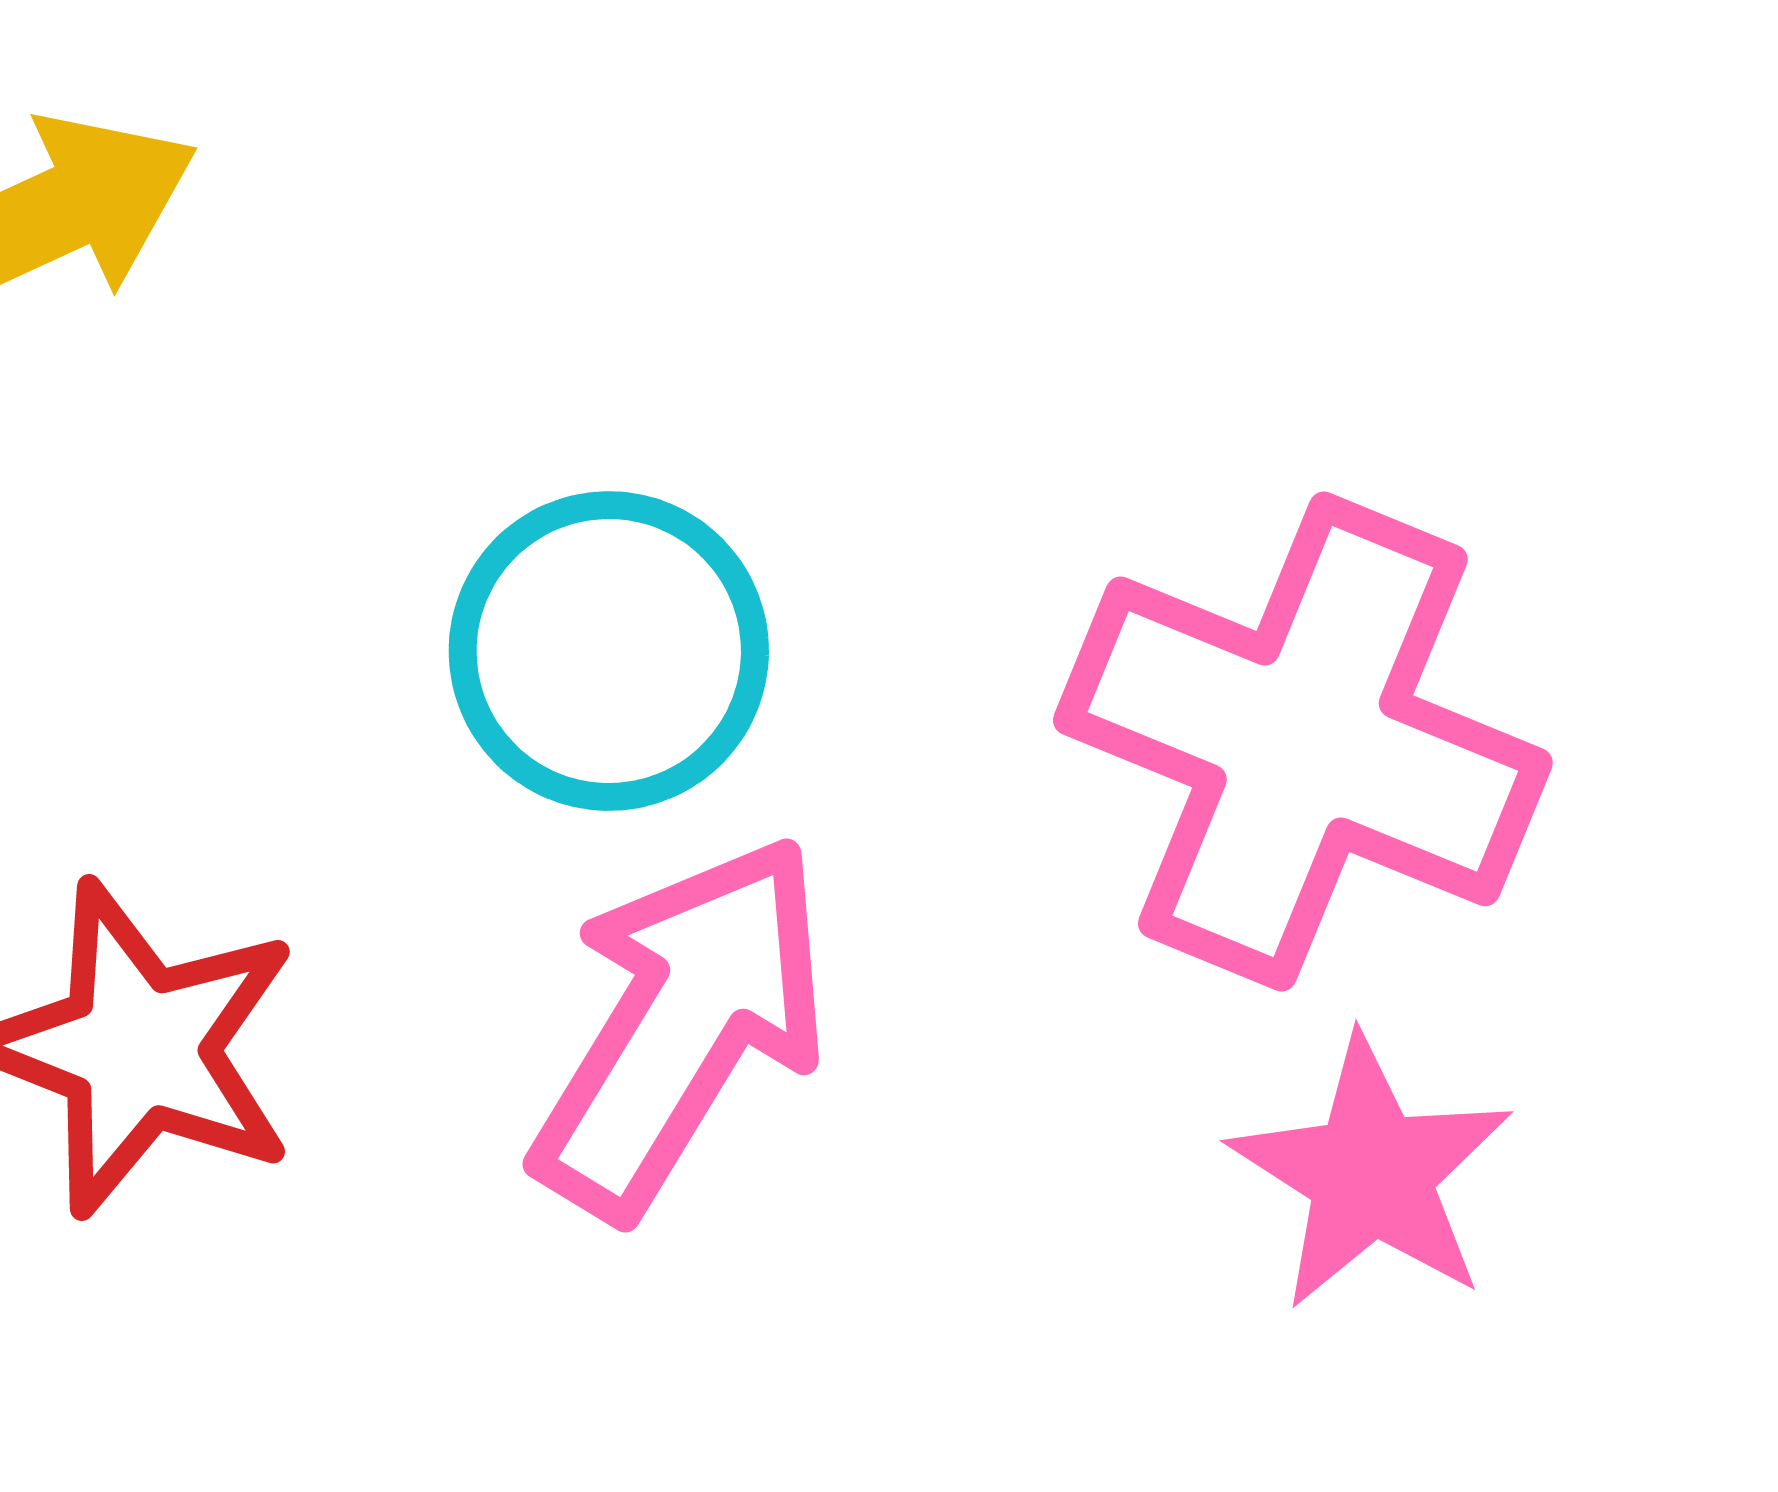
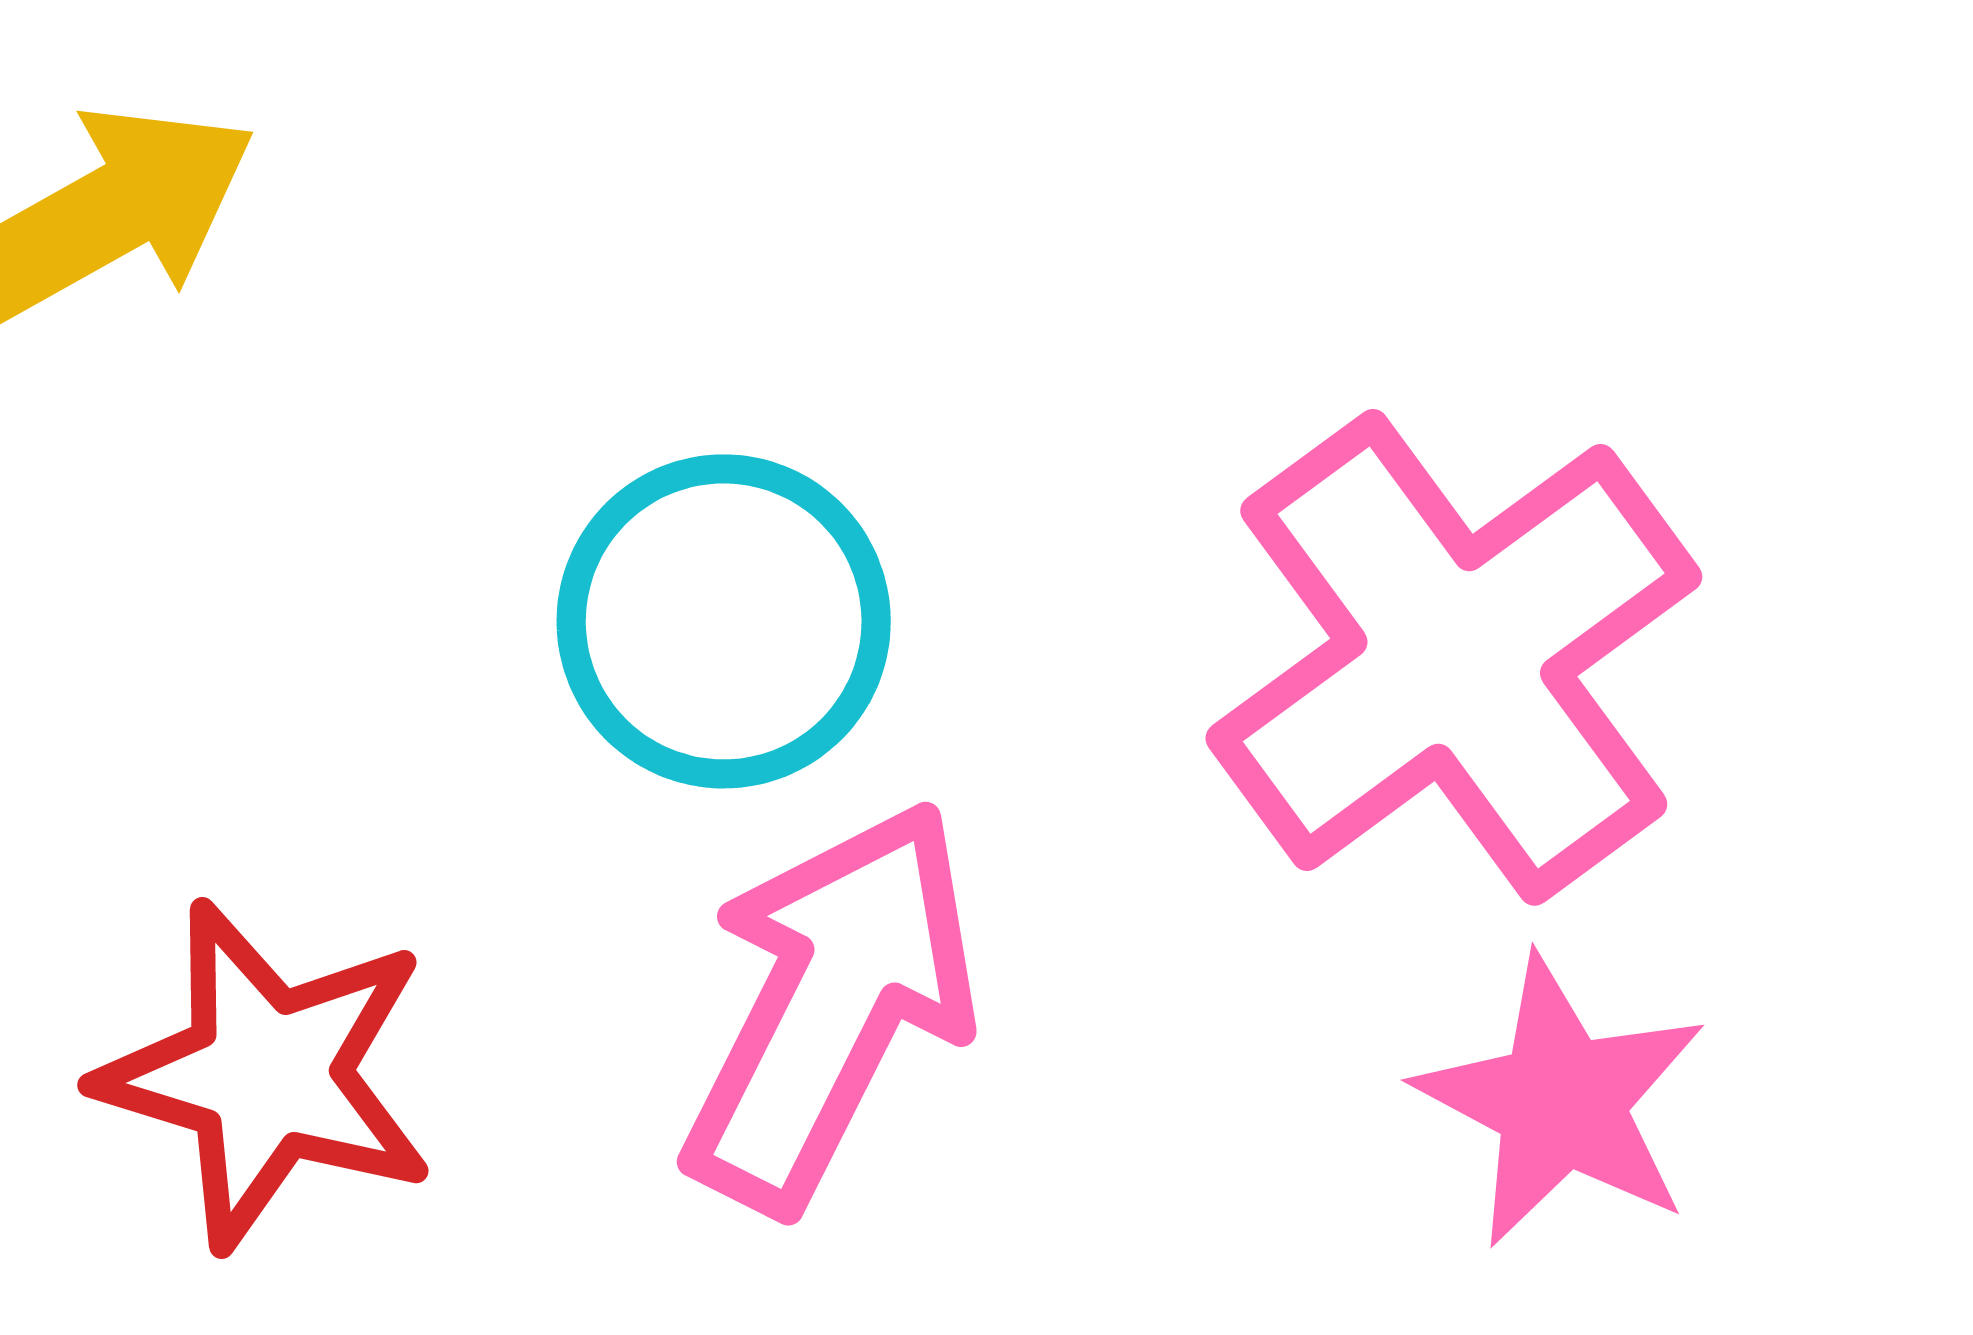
pink cross: (1303, 741) -> (1454, 657), turned 36

